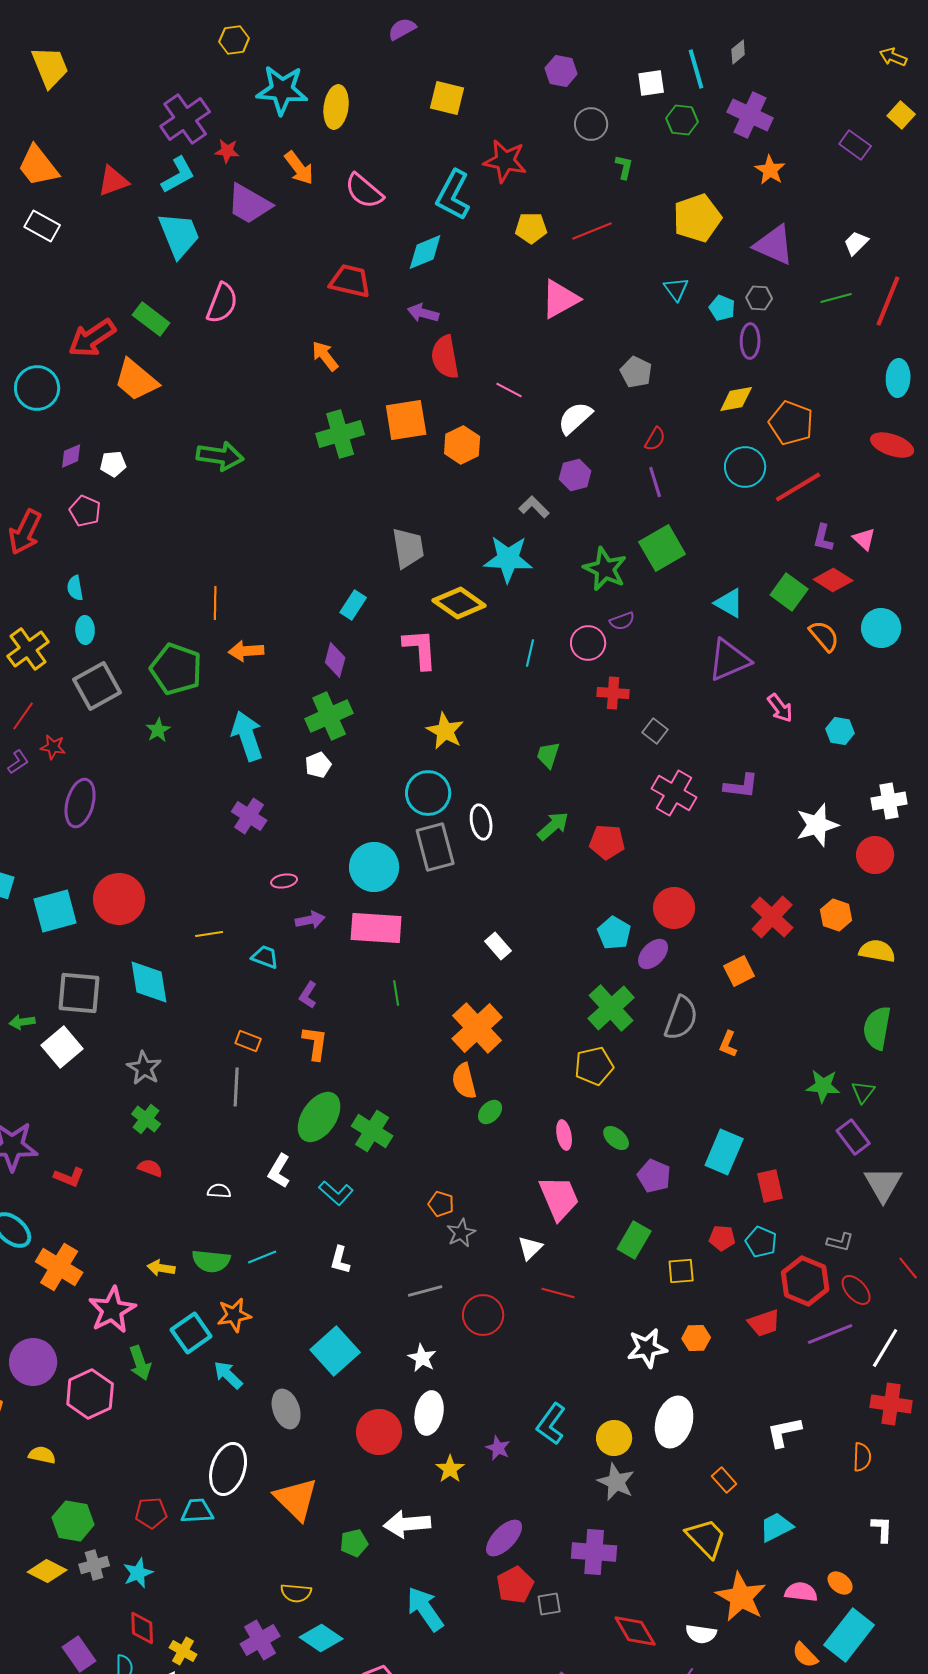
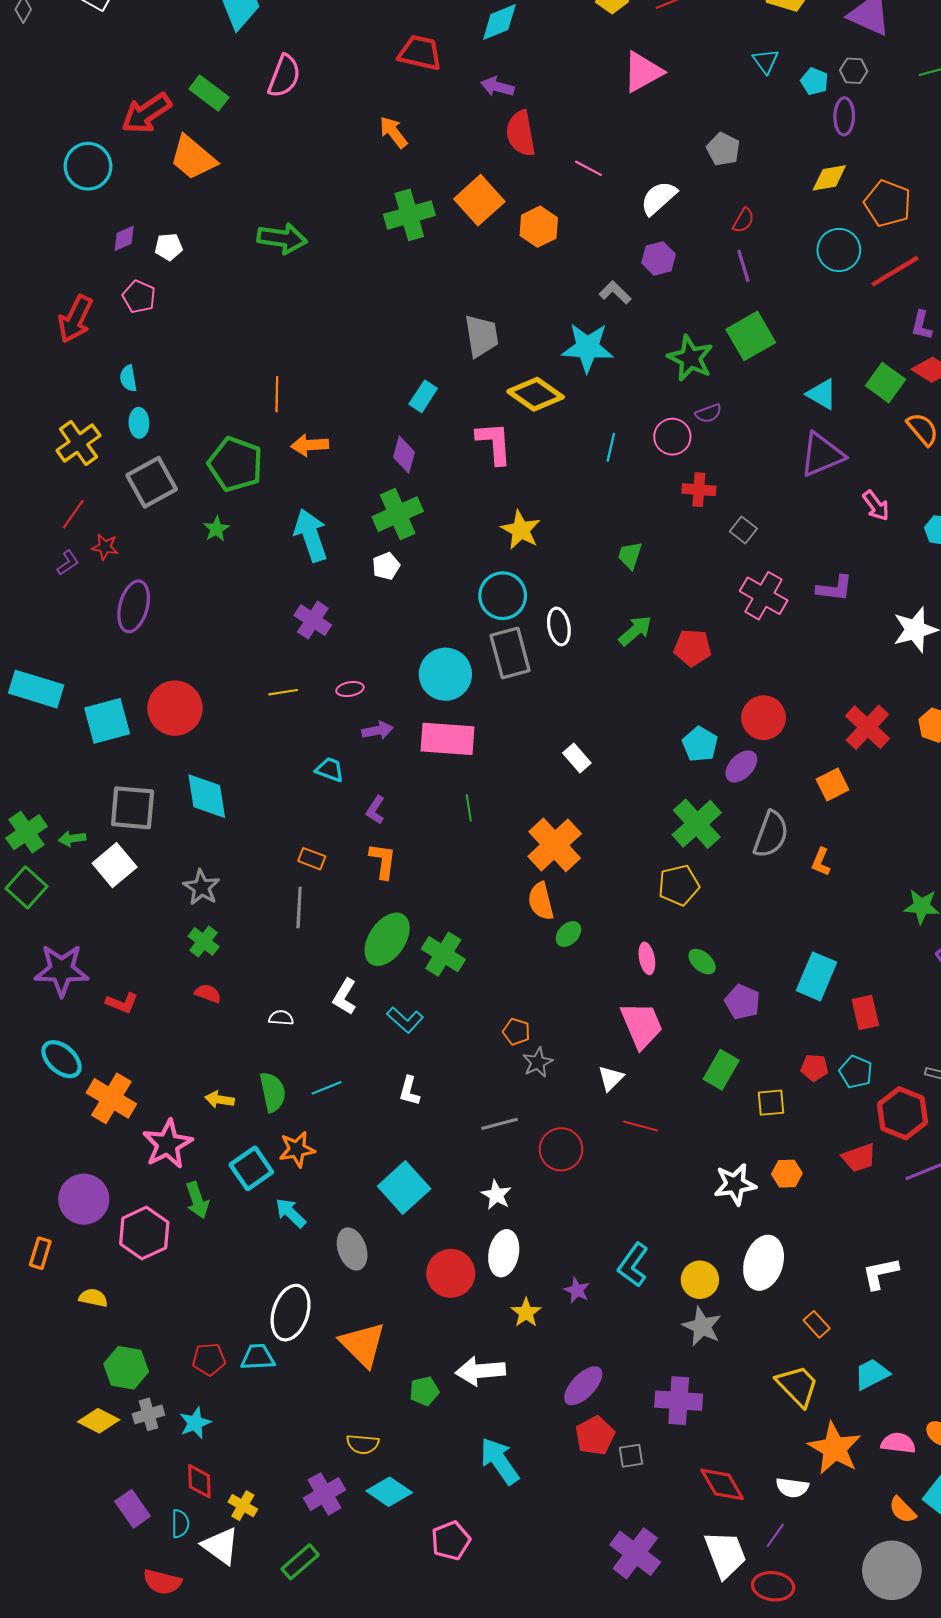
orange square: (406, 420) -> (479, 200), turned -33
yellow line: (209, 934) -> (283, 692), moved
green semicircle: (211, 1261) -> (273, 1092), turned -108

